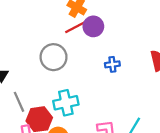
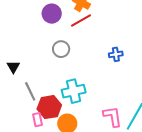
purple circle: (93, 26) -> (52, 14), moved
gray circle: (54, 57) -> (61, 49), size x0.7

